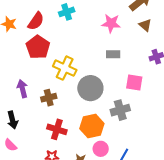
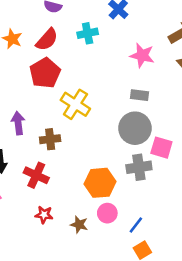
pink square: (134, 83) -> (161, 148), moved
gray circle: (90, 88) -> (135, 128), moved
red cross: (57, 129) -> (36, 175), moved

